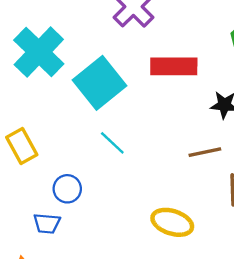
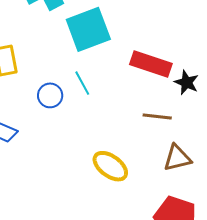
red rectangle: (174, 66) -> (151, 64), moved
blue circle: (67, 189) -> (50, 95), moved

